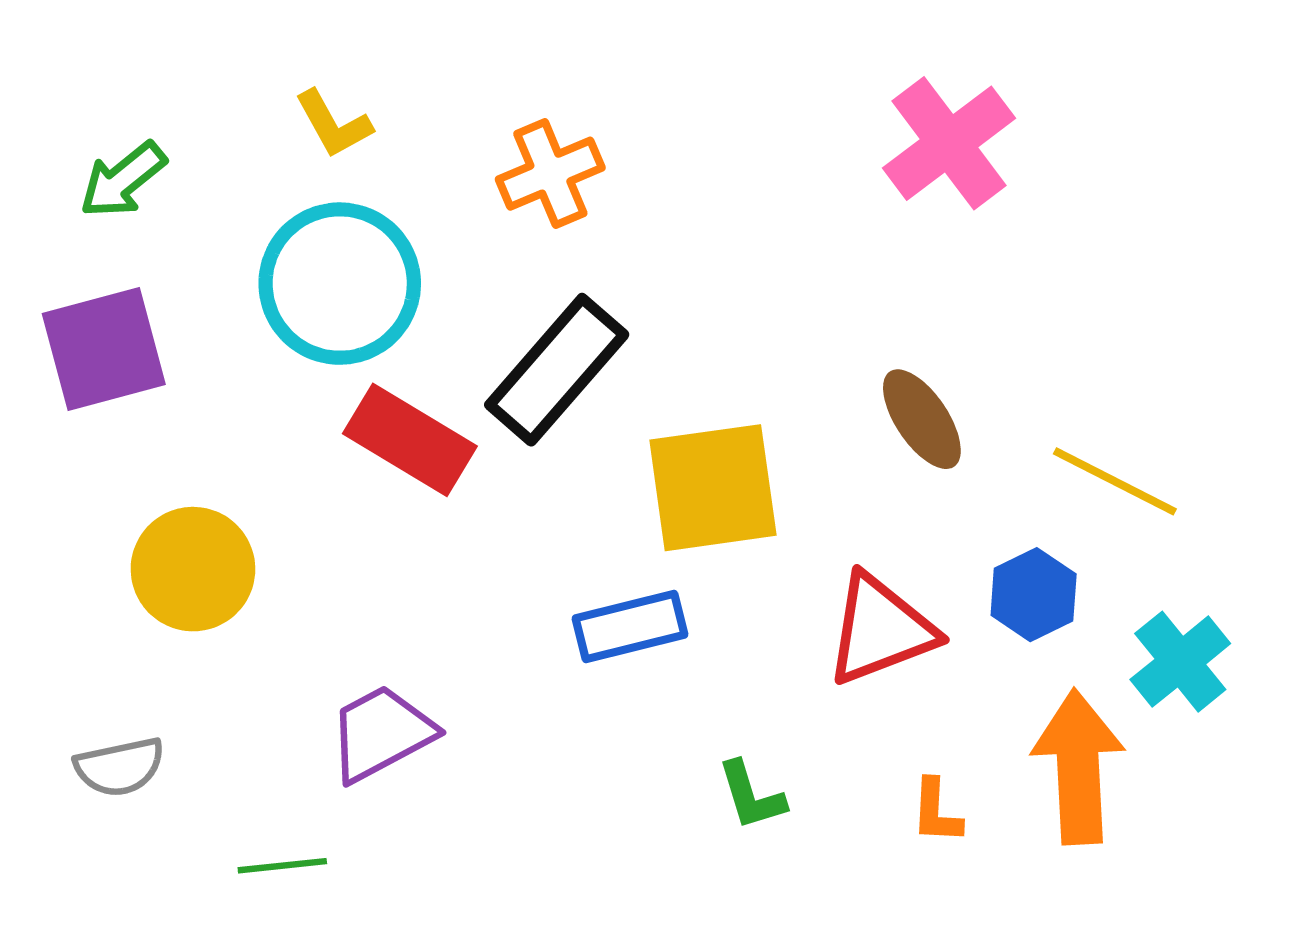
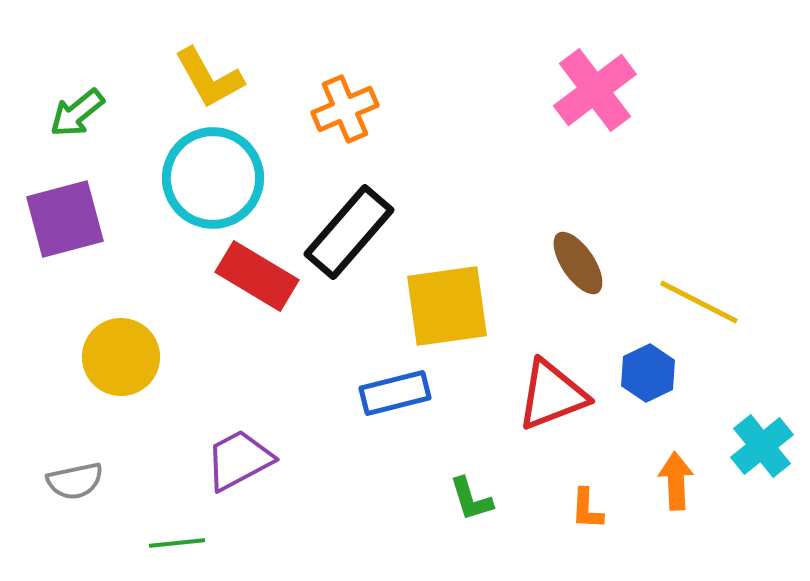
yellow L-shape: (333, 124) -> (209, 78), size x1.4
cyan cross: (1180, 662) -> (762, 446), moved
orange arrow: (1078, 767) -> (676, 481), size x0.6

